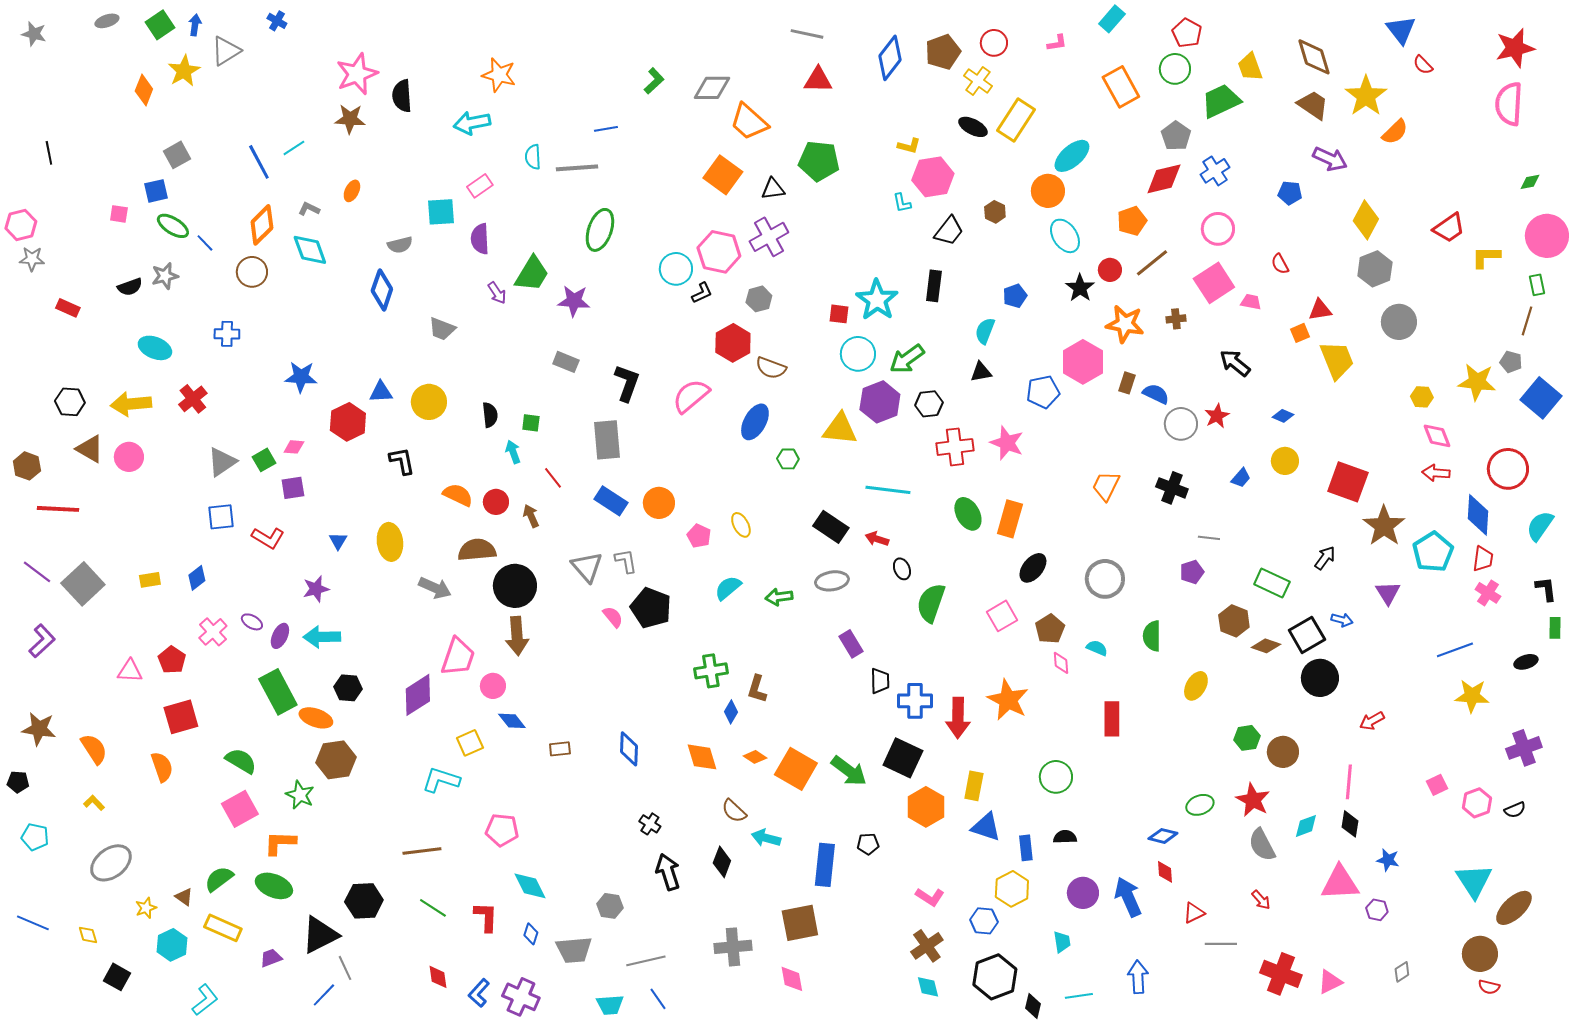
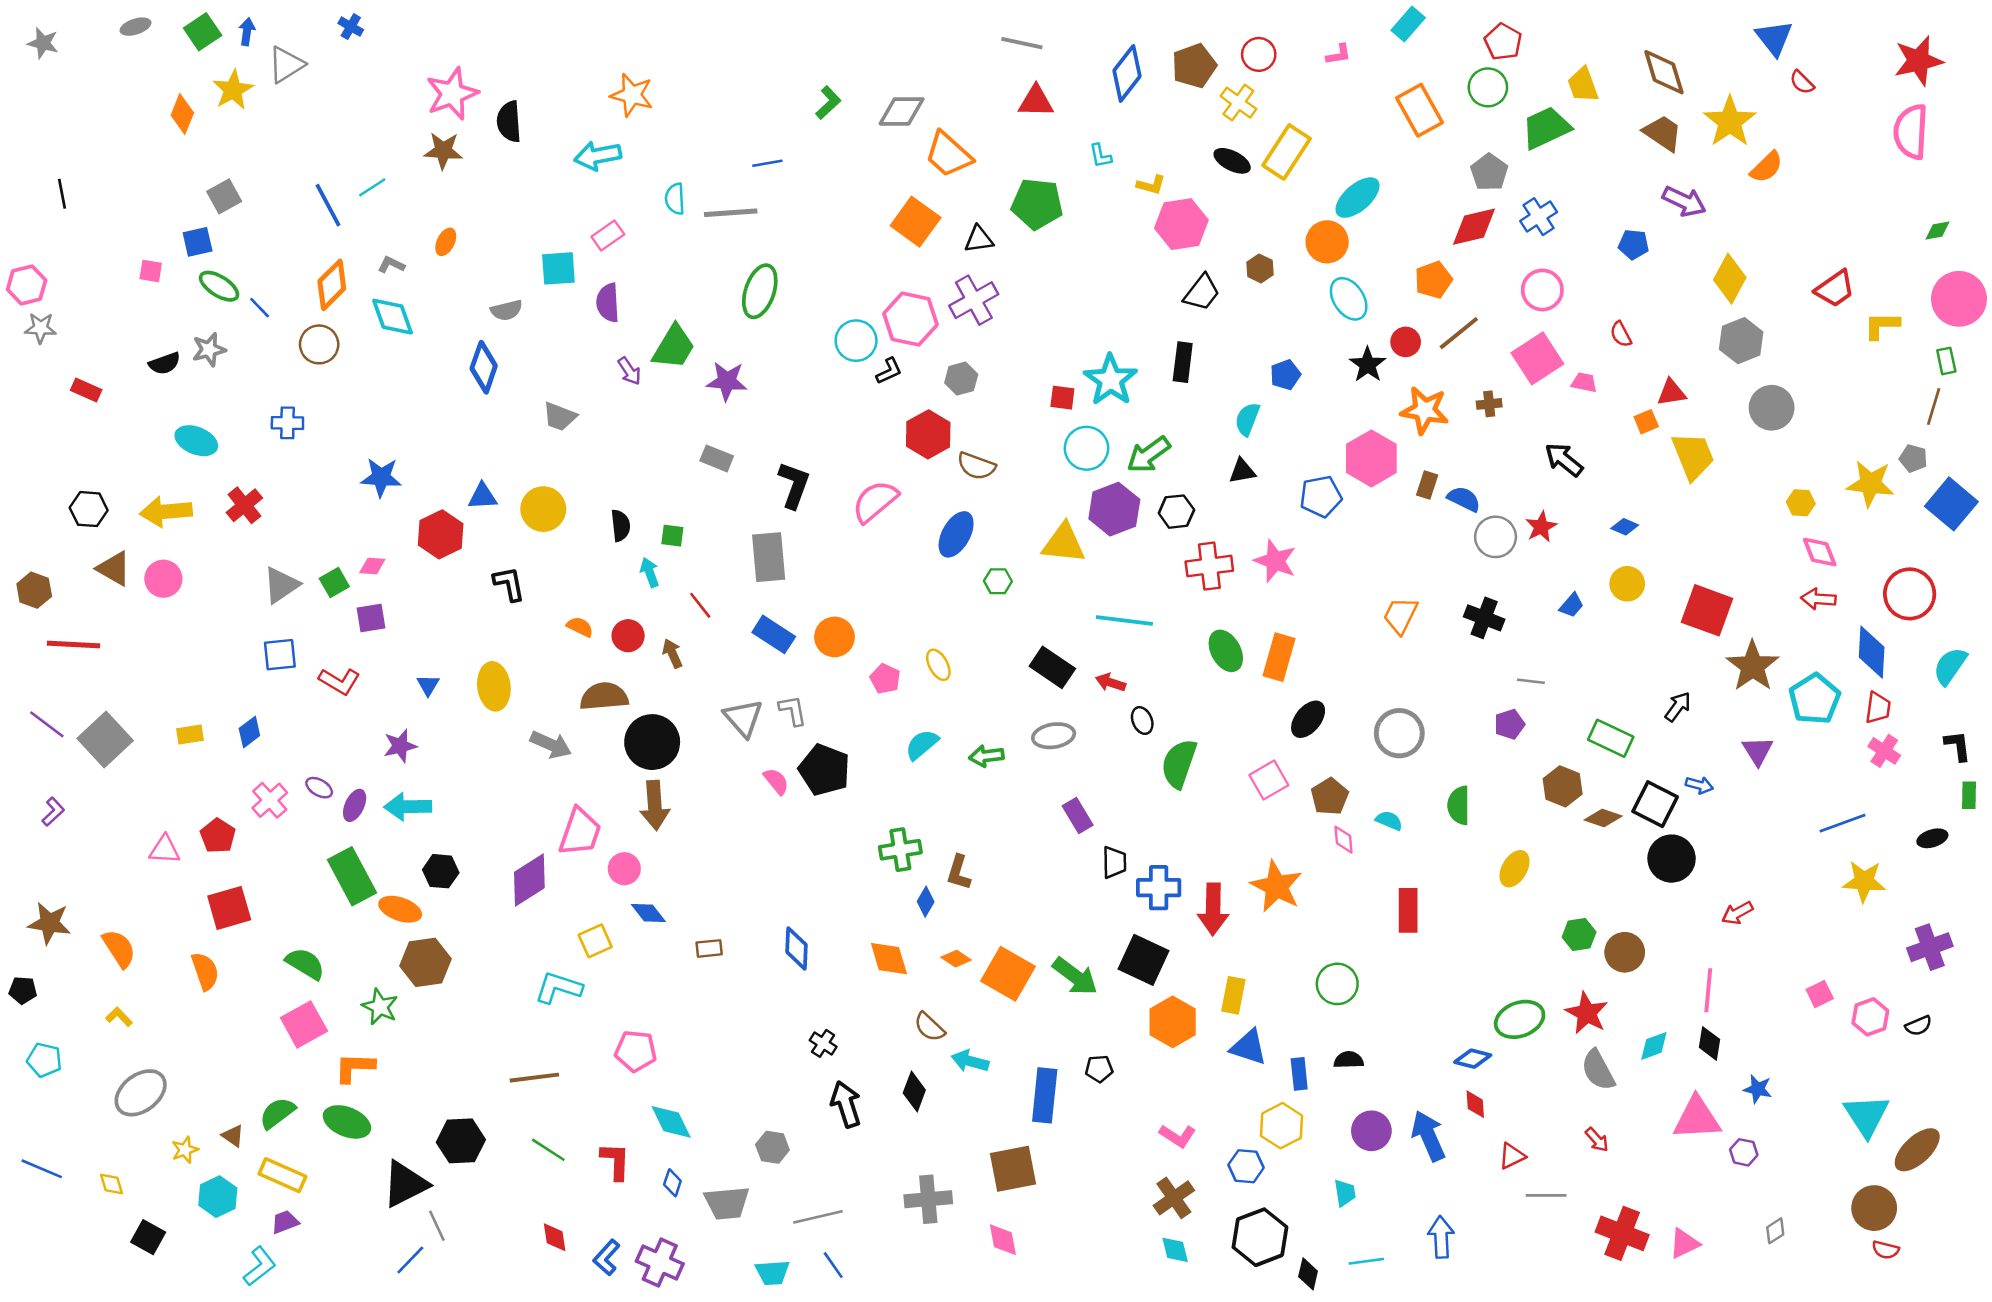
cyan L-shape: (902, 203) -> (1100, 156), moved
orange semicircle: (458, 495) -> (580, 627), size x0.7
black square: (1307, 635) -> (1655, 804), turned -33
purple L-shape: (42, 641) -> (53, 812), size x0.7
green ellipse: (1200, 805) -> (1520, 1019), size x1.4
purple trapezoid: (271, 958) -> (285, 1222), moved

